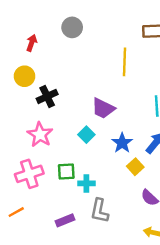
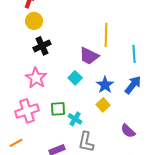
yellow line: (125, 62) -> (106, 35), moved
yellow circle: (24, 76) -> (34, 21), moved
yellow square: (135, 167) -> (103, 105), moved
cyan cross: (86, 183) -> (75, 119), turned 32

